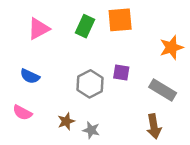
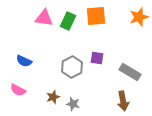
pink triangle: (39, 29) -> (44, 18), moved, turned 36
orange star: (171, 47) -> (139, 17), moved

